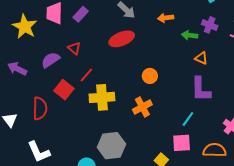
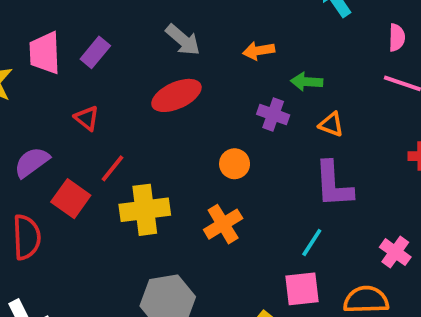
purple cross: (210, 25) -> (273, 115), moved
purple semicircle: (50, 60) -> (32, 162), moved

